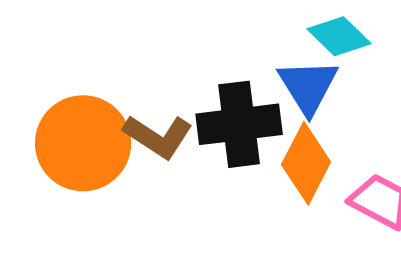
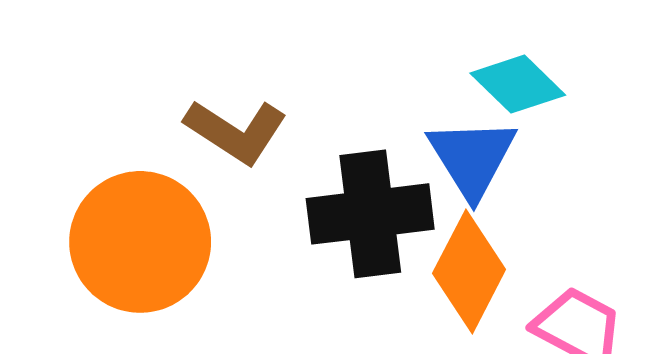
brown L-shape: (158, 136) -> (236, 131), moved

